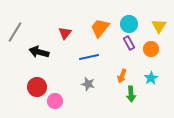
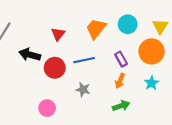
purple rectangle: (129, 43) -> (121, 59), moved
orange circle: (151, 49) -> (152, 51), size x1.5
red circle: (37, 87) -> (55, 68), moved
green arrow: (131, 94) -> (121, 106), moved, turned -105

